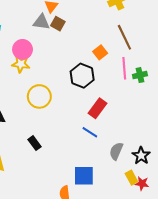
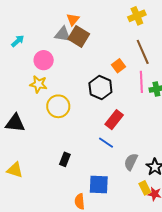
brown square: (58, 24) -> (79, 36), size x1.5
yellow star: (21, 64) -> (38, 84), moved
black rectangle: (34, 143) -> (65, 159), moved, turned 56

